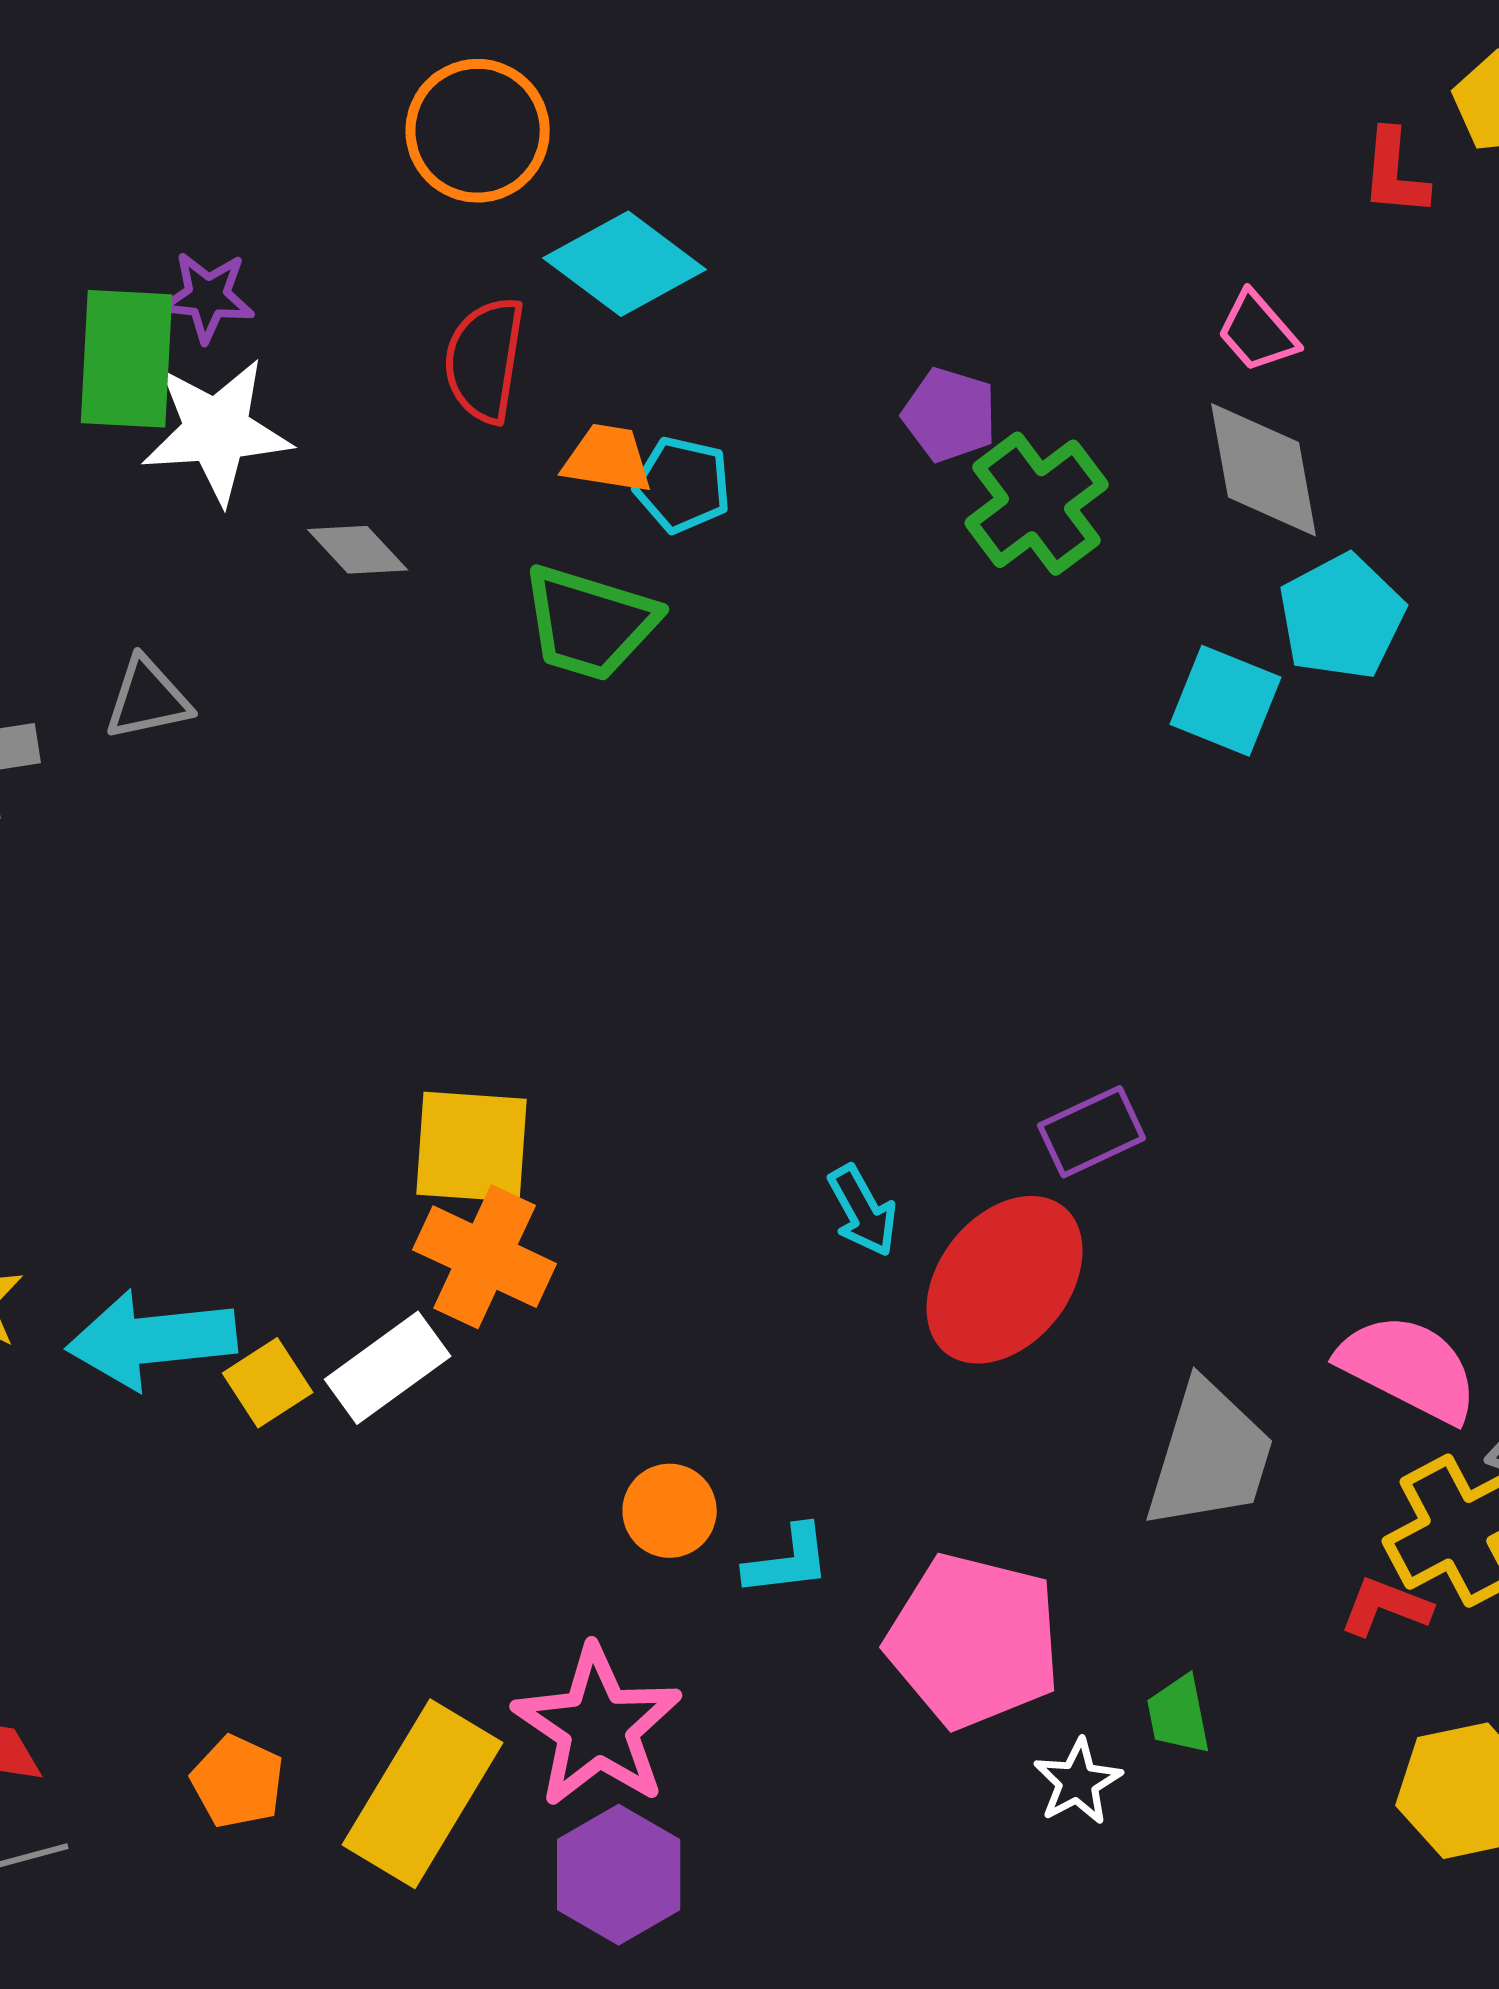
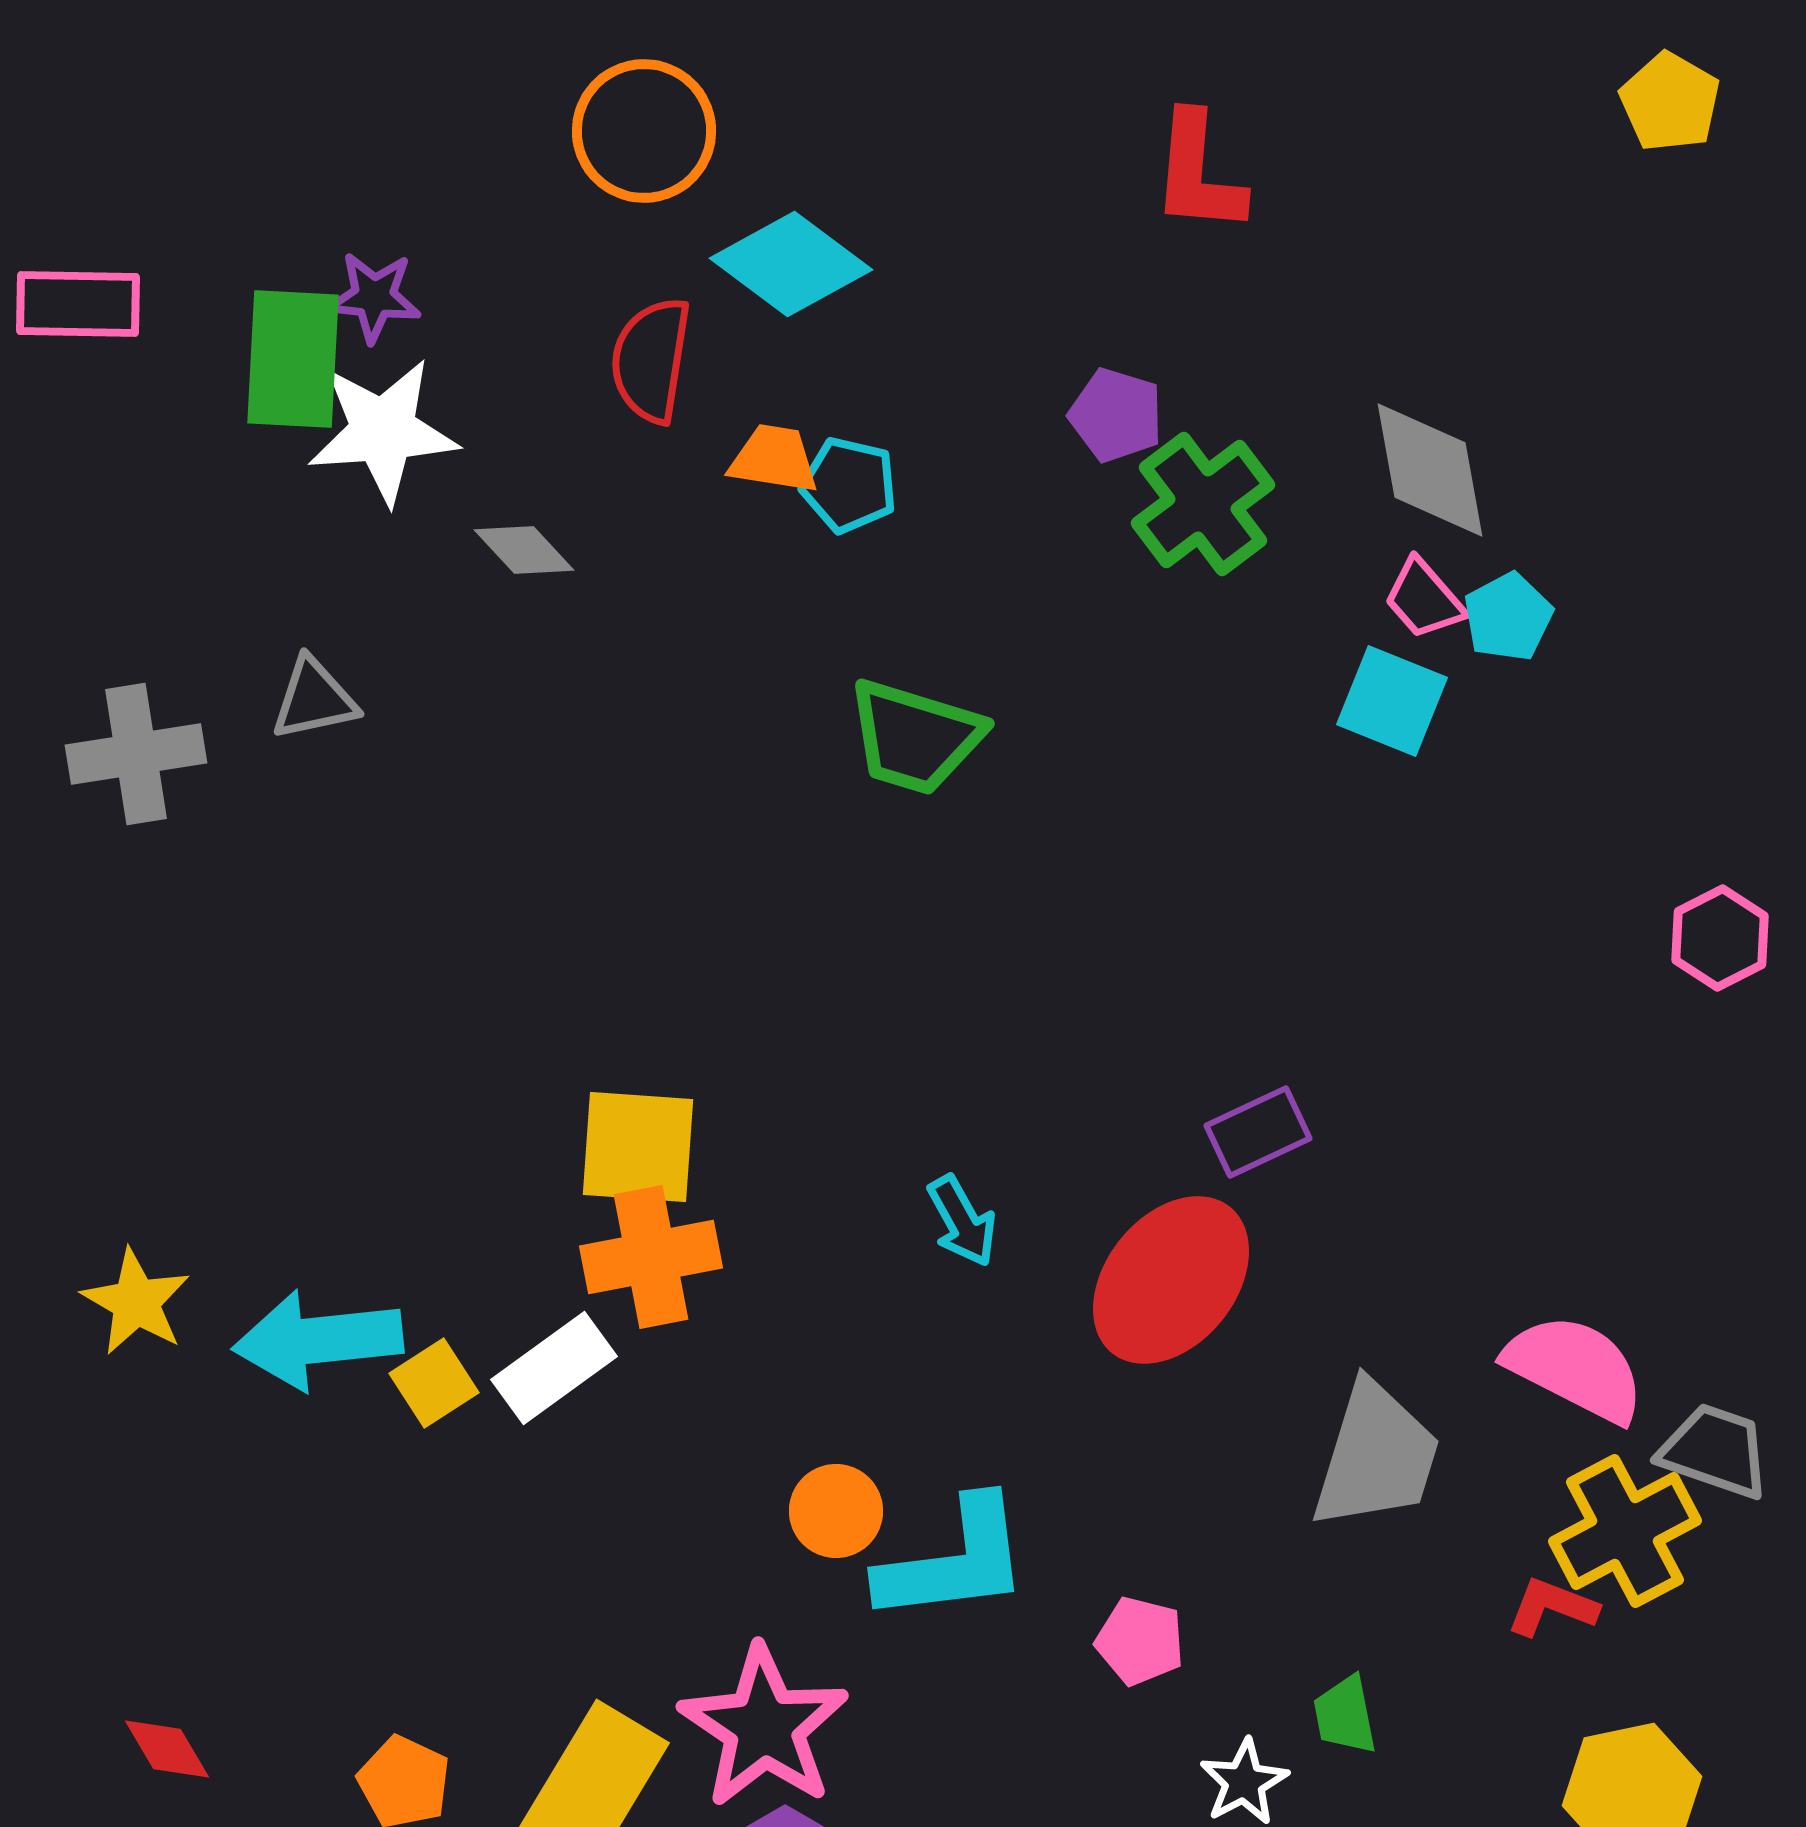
red L-shape: (1395, 173) -> (1198, 173), moved, size x1.4
pink trapezoid: (1258, 332) -> (1424, 599), moved
cyan pentagon: (1342, 617) -> (1508, 617), size x0.7
green trapezoid: (590, 623) -> (915, 737), moved
cyan arrow: (863, 1211) -> (962, 1221), moved
orange cross: (485, 1257) -> (651, 1257), turned -36
cyan L-shape: (788, 1561) -> (954, 1561), size x1.8
pink pentagon: (974, 1641) -> (1140, 1641), size x0.5

